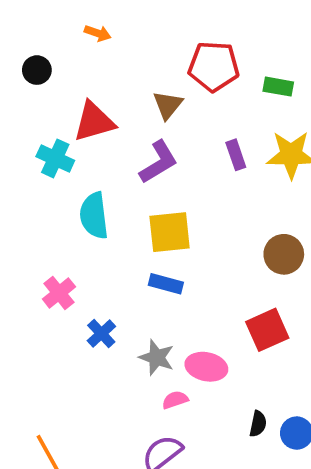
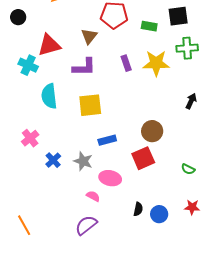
purple L-shape: (158, 162) -> (84, 67), turned 30
brown circle: (284, 254) -> (152, 131), moved
blue rectangle: (166, 284) -> (107, 140), moved, turned -30
gray star: (157, 357) -> (83, 161), moved
pink semicircle: (175, 400) -> (93, 196), turned 48

